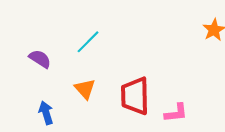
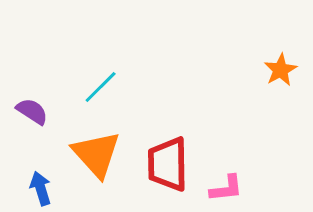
orange triangle: (85, 89) -> (96, 154), size x1.6

